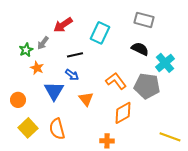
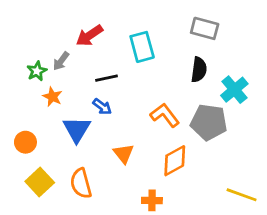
cyan rectangle: (100, 33) -> (142, 47), turned -40
black semicircle: (140, 49) -> (199, 70), turned 72
orange triangle: (86, 99) -> (124, 154), moved

